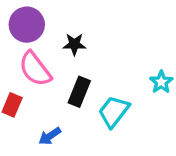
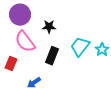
cyan trapezoid: (114, 111) -> (80, 47), moved

